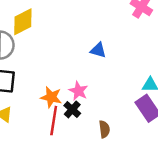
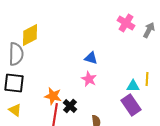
pink star: (78, 91) -> (89, 79), moved

